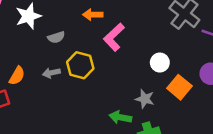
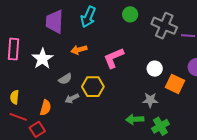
orange arrow: (93, 15) -> (79, 50), moved
gray semicircle: (56, 37) -> (65, 79), moved
pink L-shape: (114, 37) -> (114, 58), turned 35

